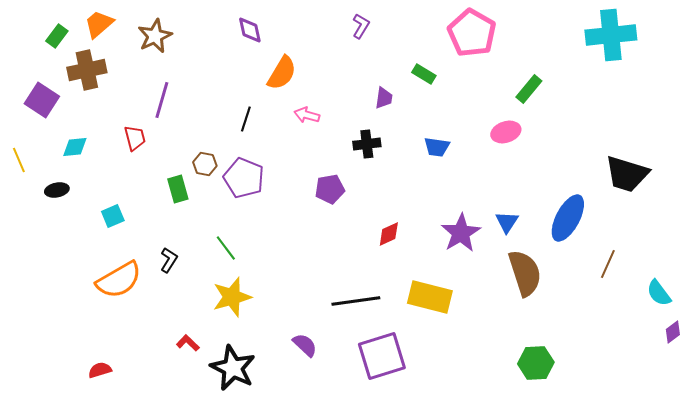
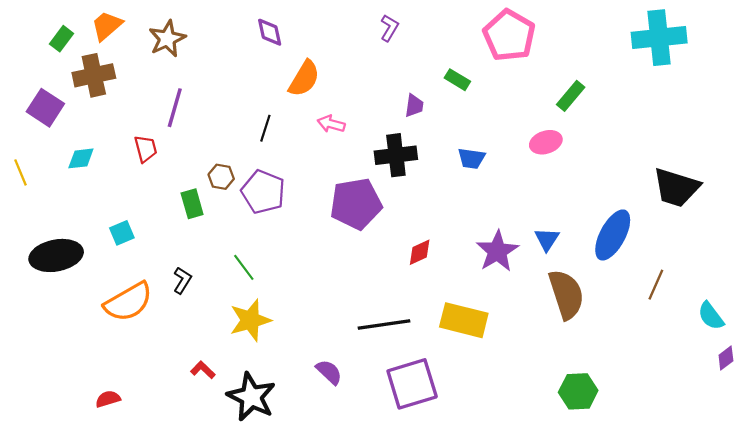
black cross: (367, 144) -> (396, 155), size x1.4
purple pentagon: (330, 189) -> (356, 204), size x1.6
black ellipse: (57, 190) -> (56, 255), moved, size x2.0

